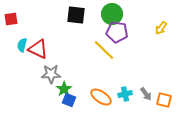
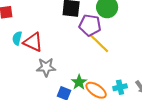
purple pentagon: (117, 32) -> (90, 25), moved
green star: (64, 89) -> (79, 82), moved

